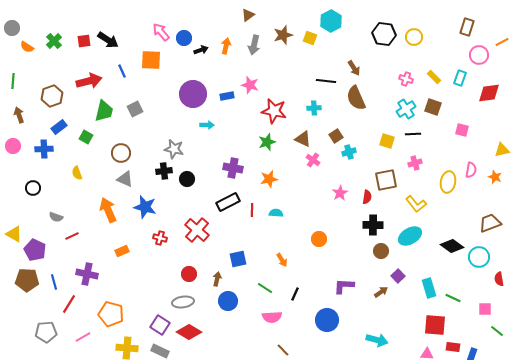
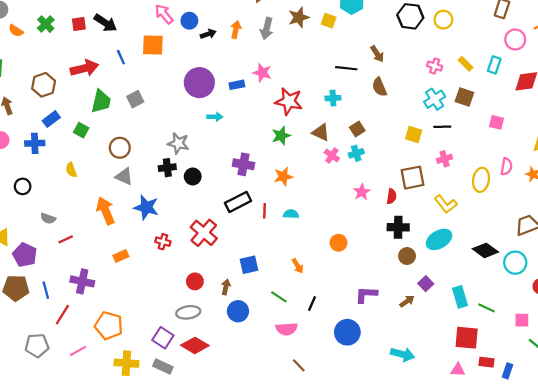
brown semicircle: (356, 98) -> (379, 87), size x0.7
cyan cross: (349, 152) -> (356, 153), moved

